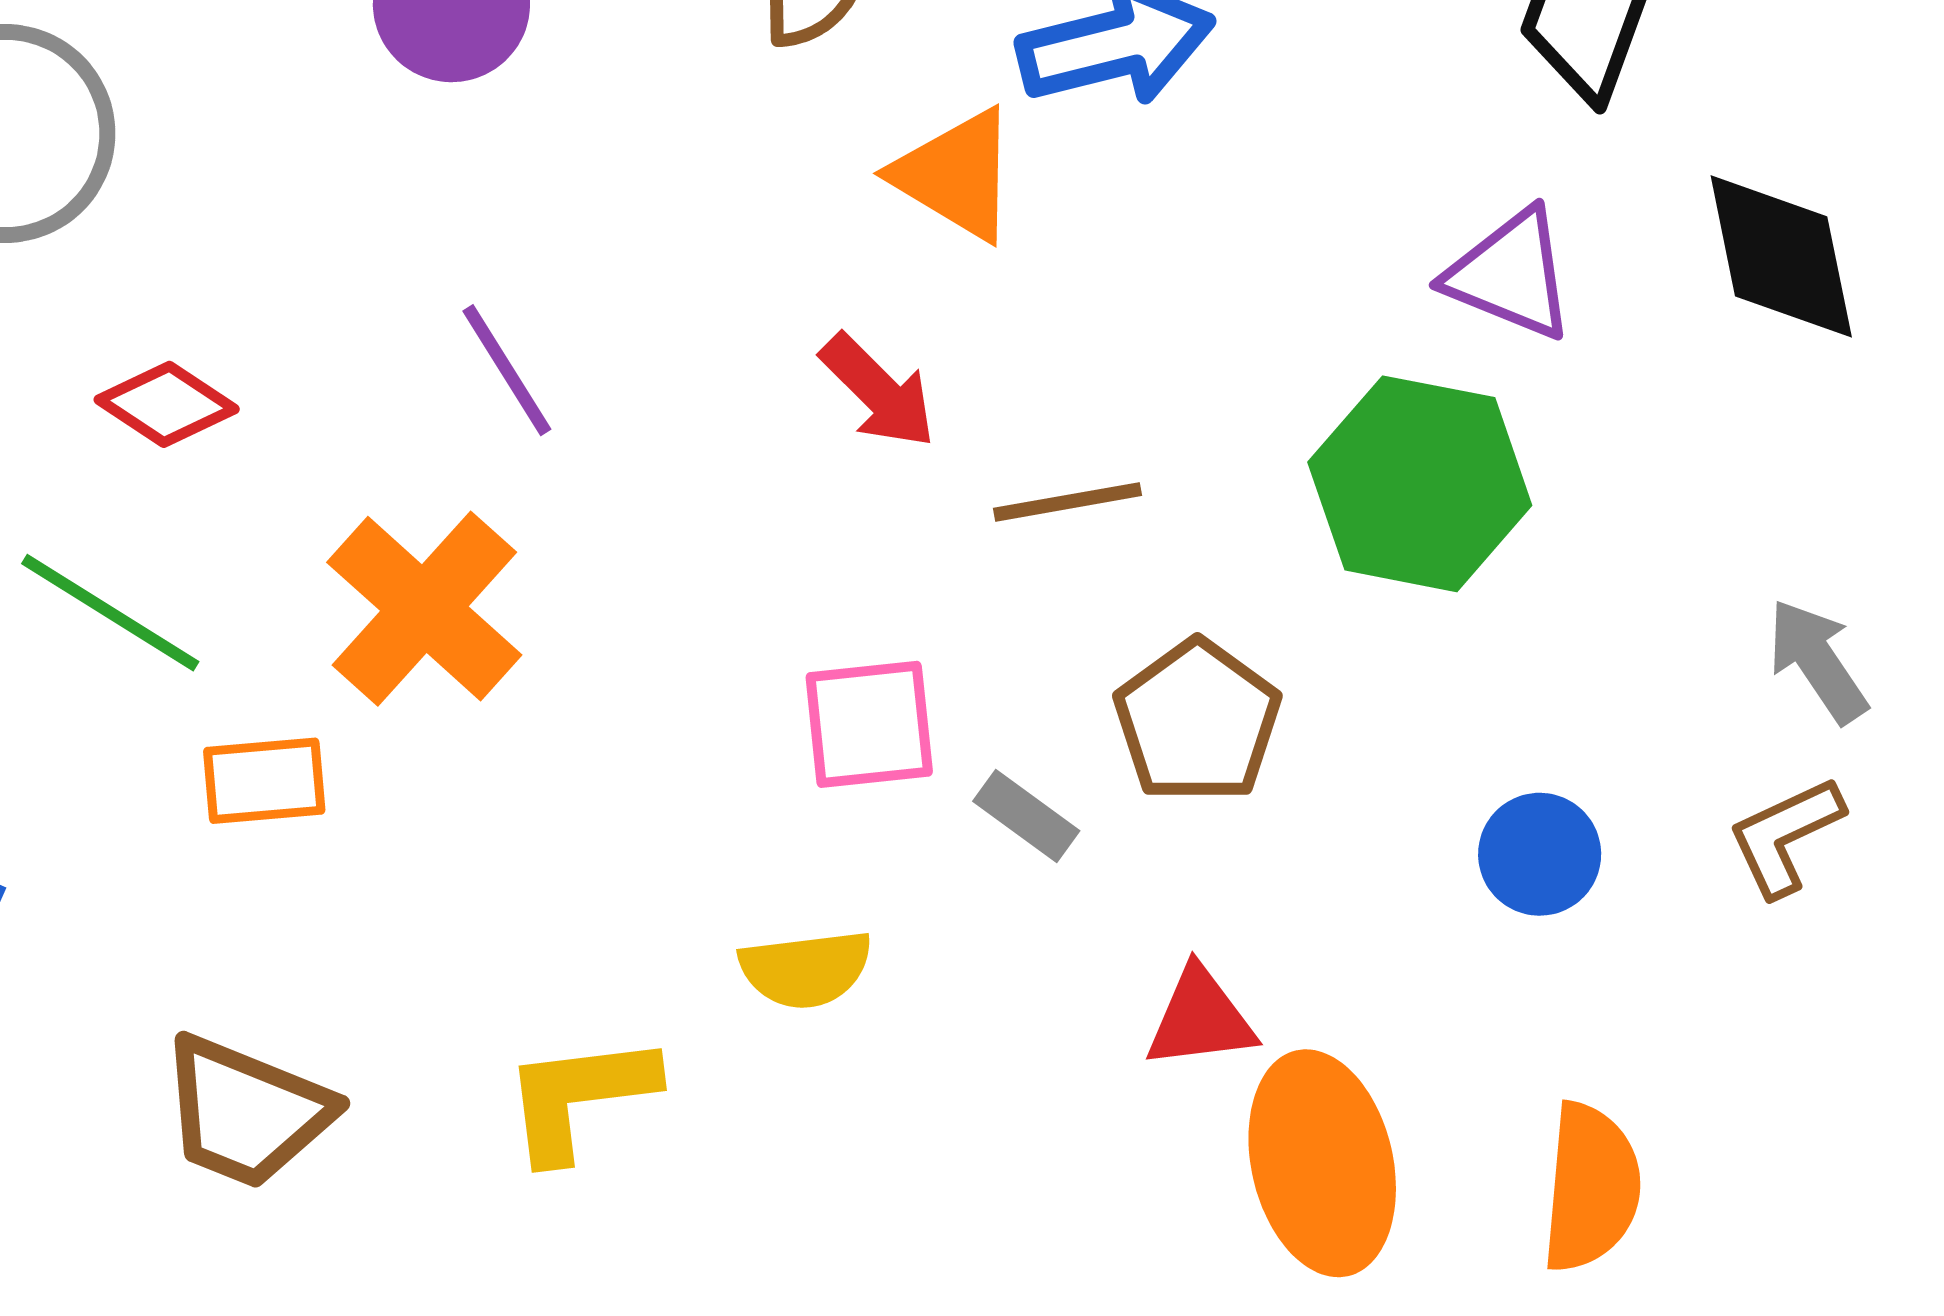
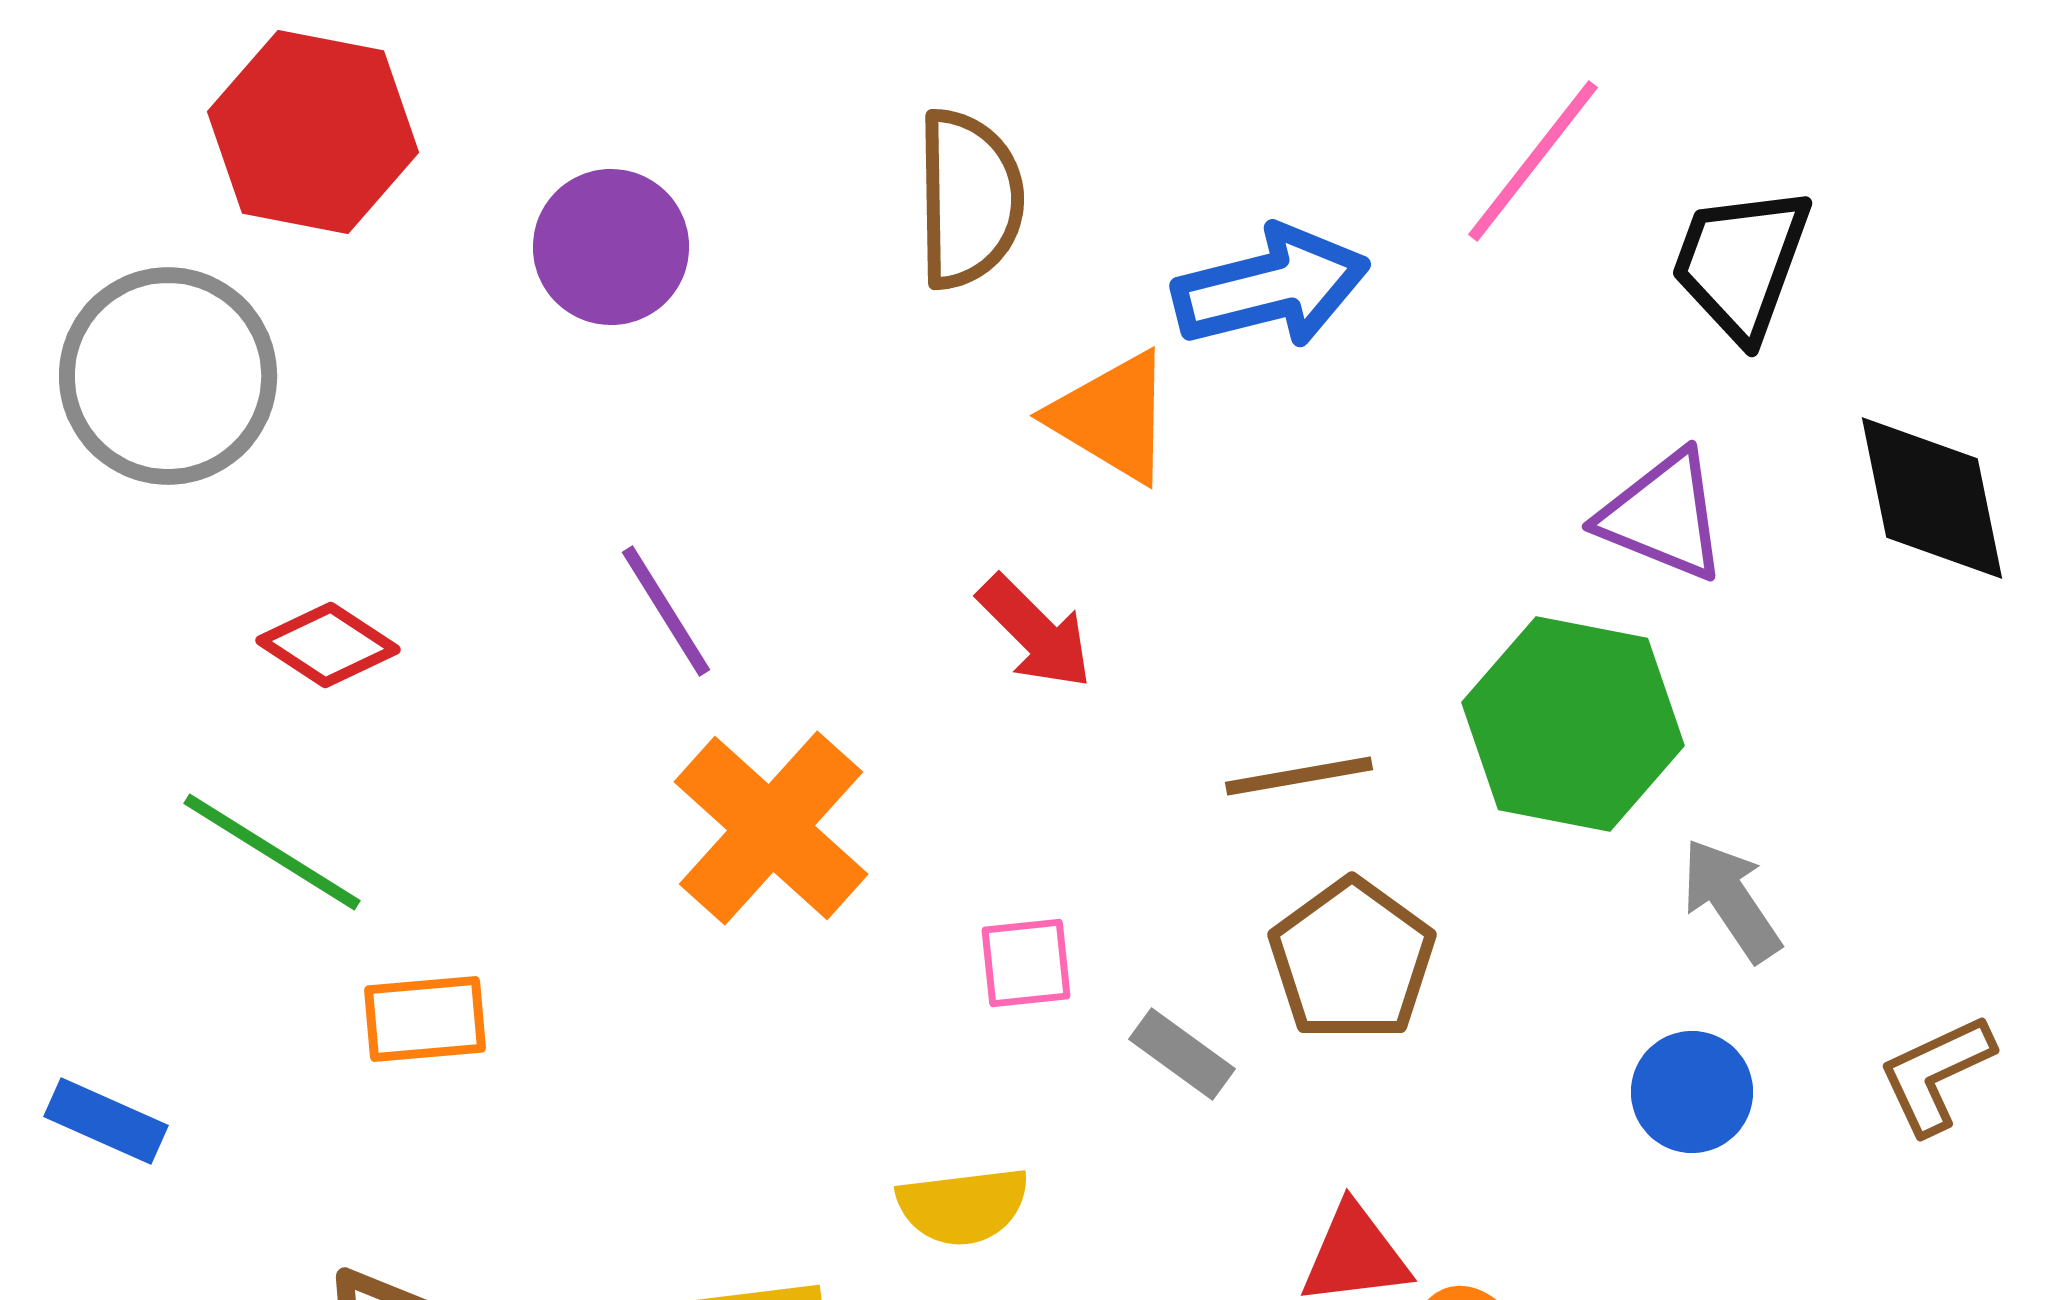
brown line: (1068, 502) -> (1299, 776), moved
orange cross: (424, 609) -> (771, 828), moved
gray arrow: (1817, 661) -> (1731, 900), moved
pink square: (869, 724) -> (1026, 963), size x0.7

